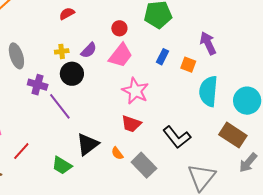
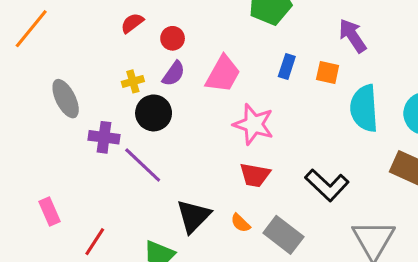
red circle: (119, 28) -> (173, 38), moved

